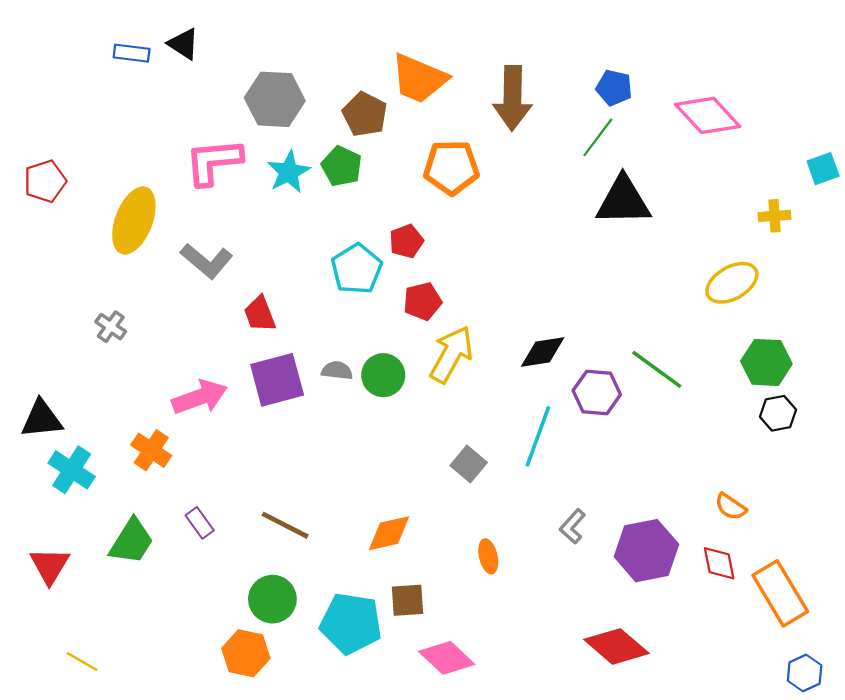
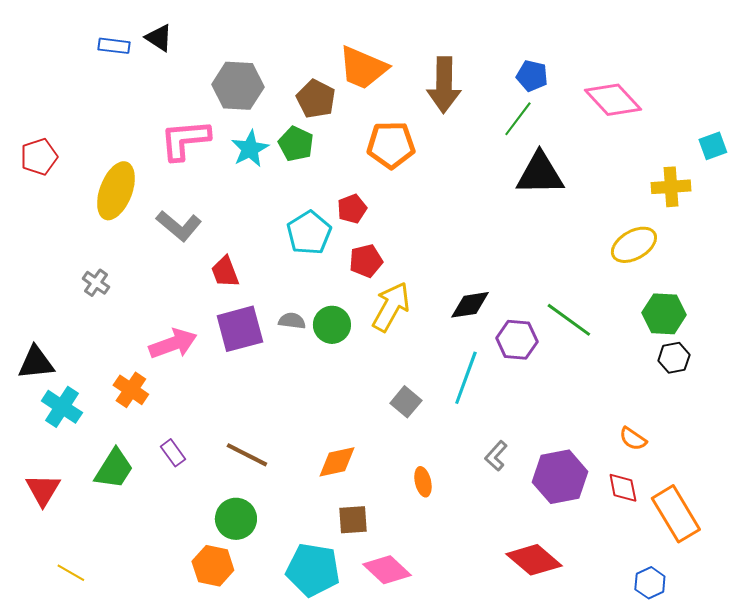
yellow cross: (775, 216) -> (671, 187), size x1.4
cyan pentagon: (351, 623) -> (313, 570), moved
blue hexagon: (805, 673) -> (650, 583), moved

